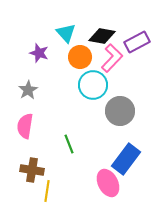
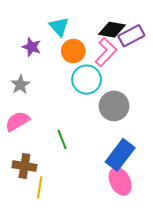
black diamond: (102, 36) -> (112, 30), moved
pink semicircle: (25, 126) -> (17, 121), turned 50
pink ellipse: (108, 183) -> (120, 181), moved

